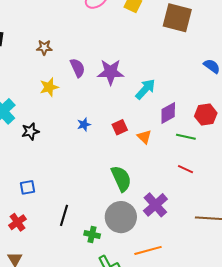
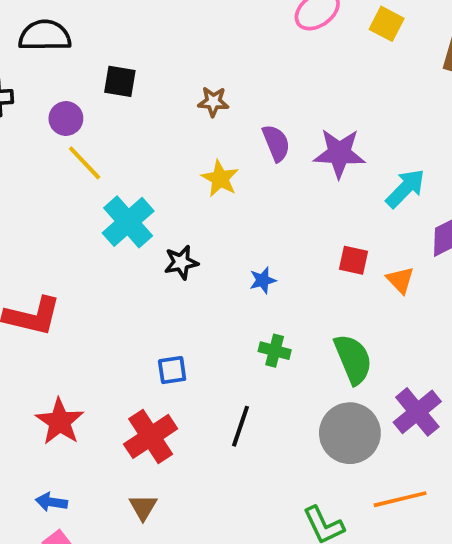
yellow star: (49, 87) -> (220, 178), turned -30
blue star: (84, 124) -> (263, 280), moved
red square: (120, 127) -> (353, 260), turned 35
red cross: (17, 222) -> (151, 436), size x1.5
green cross: (92, 234) -> (275, 351), moved

